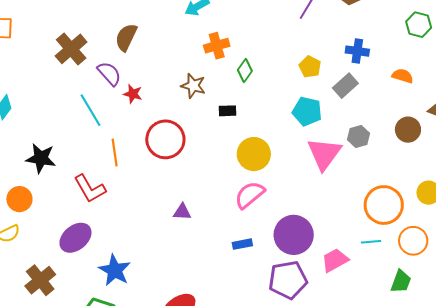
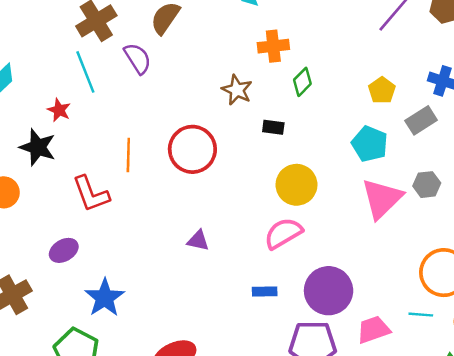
red star: (133, 94) -> (59, 110), moved
cyan line: (90, 110) -> (85, 72), moved
purple ellipse: (75, 238) -> (64, 250), size x0.7

